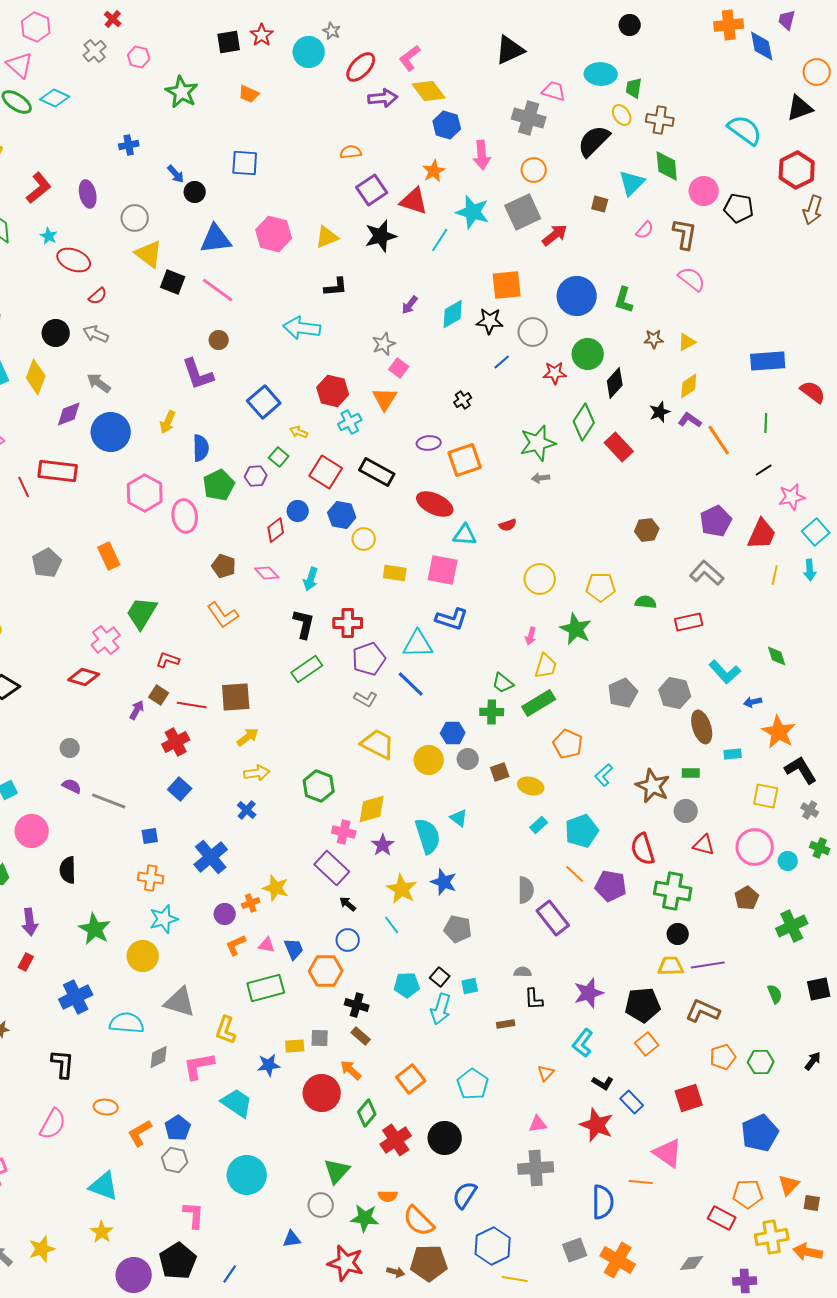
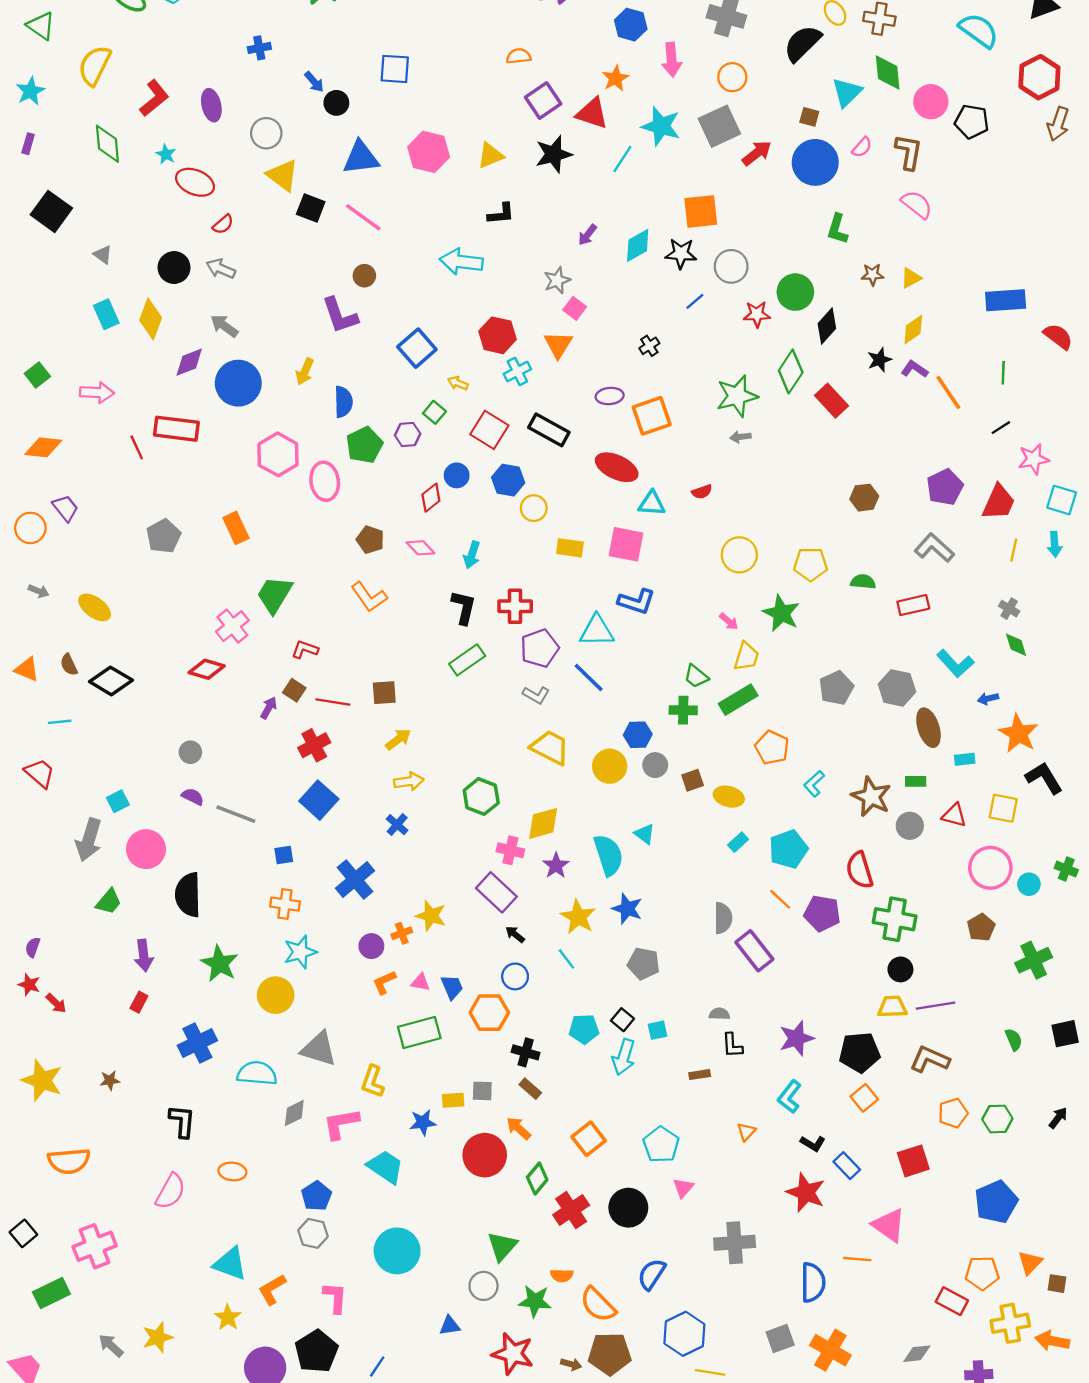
blue circle: (577, 296) -> (815, 162), moved
cyan square: (816, 532) -> (1062, 500), turned -32
pink arrow: (531, 636) -> (729, 621), turned -66
brown square: (236, 697) -> (384, 693), size x0.7
blue square: (180, 789) -> (319, 800), size x1.4
gray cross: (810, 810) -> (1009, 609), moved
red triangle: (704, 845) -> (954, 815), moved
black semicircle: (68, 870) -> (188, 895), size x1.4
pink triangle: (538, 1124) -> (683, 1188), moved, turned -42
orange L-shape: (140, 1133) -> (272, 1289), moved

